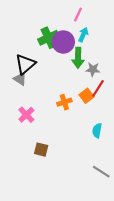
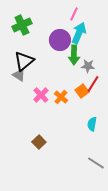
cyan arrow: (83, 35) -> (79, 33), size x1.5
green cross: (49, 38) -> (22, 25), moved
orange cross: (64, 102) -> (61, 97), turned -32
pink cross: (26, 115) -> (41, 95), moved
brown square: (41, 150) -> (39, 142), turned 32

